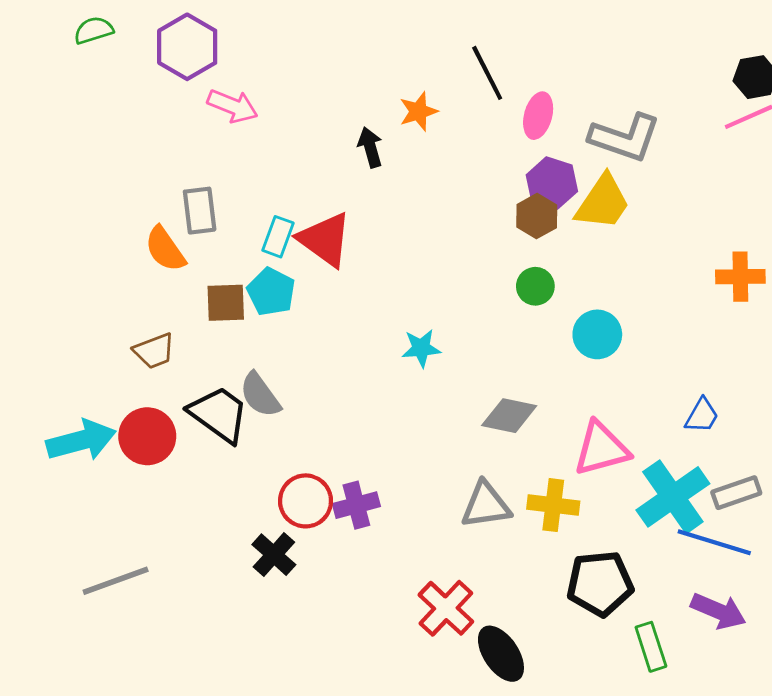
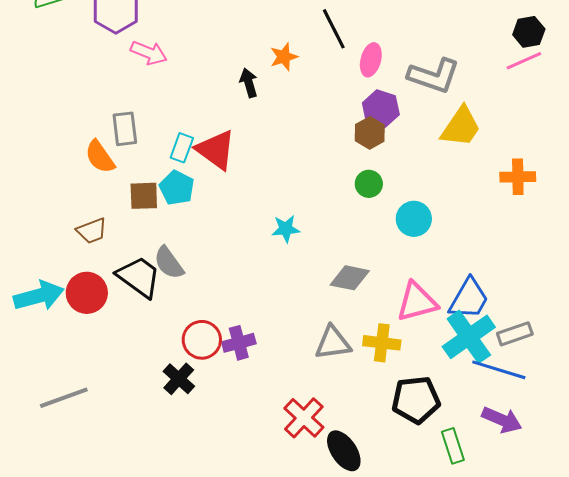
yellow trapezoid: (603, 202) -> (461, 127), moved
blue trapezoid: (702, 416) -> (469, 299), moved, size x1.6

